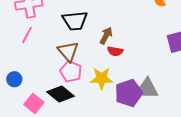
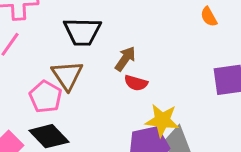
pink pentagon: (71, 72) -> (45, 97), moved
yellow star: (102, 78) -> (162, 120), moved

